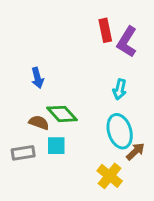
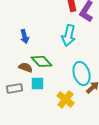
cyan arrow: (120, 89) -> (69, 35), moved, size x1.5
yellow cross: (110, 176) -> (66, 99), moved

